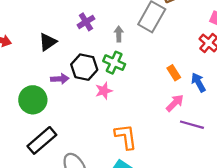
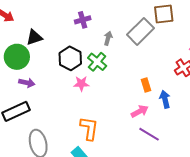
black triangle: (48, 42) -> (34, 37), moved
purple arrow: (60, 79) -> (27, 83), moved
green circle: (33, 100) -> (17, 57), moved

